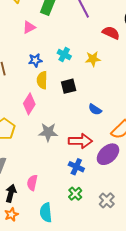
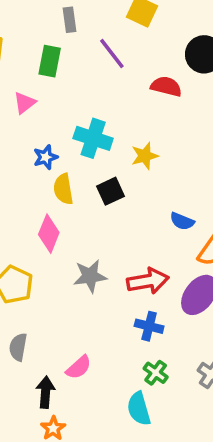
cyan cross: (64, 55) -> (93, 138), size x1.5
yellow star: (93, 59) -> (145, 156), moved
blue semicircle: (95, 109) -> (182, 221), moved
pink semicircle: (32, 183) -> (79, 367), turned -133
cyan semicircle: (46, 212) -> (139, 409), moved

